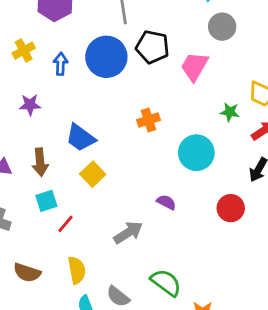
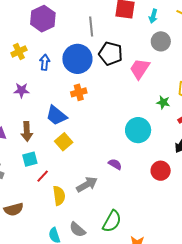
orange cross: (149, 120) -> (79, 92), moved
yellow semicircle: (77, 270) -> (59, 196), moved
brown semicircle: (27, 273) -> (14, 209), turned -36
green semicircle: (166, 283) -> (112, 221), turned 80

